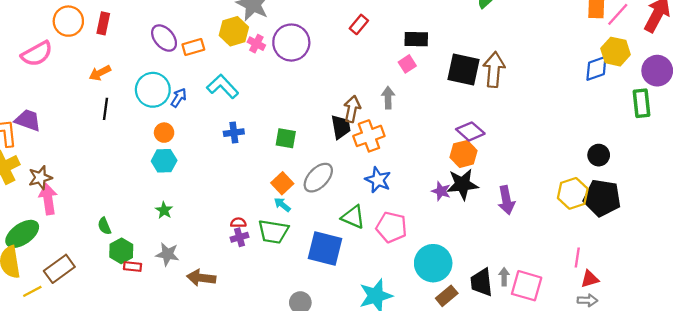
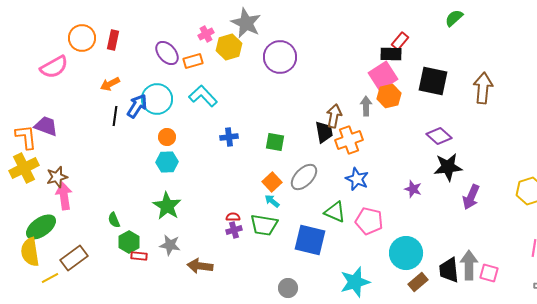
red rectangle: (359, 24) -> (400, 41), moved
pink cross: (256, 44) -> (206, 34), moved, turned 35
pink square: (407, 64) -> (383, 76), size x1.8
brown arrow: (494, 70) -> (483, 88), moved
cyan L-shape: (223, 86) -> (203, 96), moved
blue arrow: (179, 98) -> (137, 106), moved, size x1.4
orange hexagon: (464, 154) -> (389, 96), moved
black star: (462, 184) -> (448, 167), moved
purple arrow: (506, 200) -> (471, 197), turned 35
green star: (164, 210) -> (167, 206), size x1.8
gray arrow: (504, 277) -> (469, 265), size x1.8
pink square: (527, 286) -> (489, 273), size x0.7

